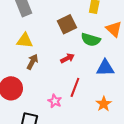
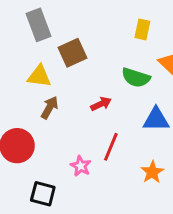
brown square: (67, 24) -> (72, 53), moved

